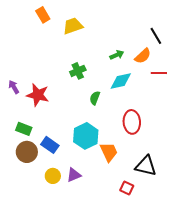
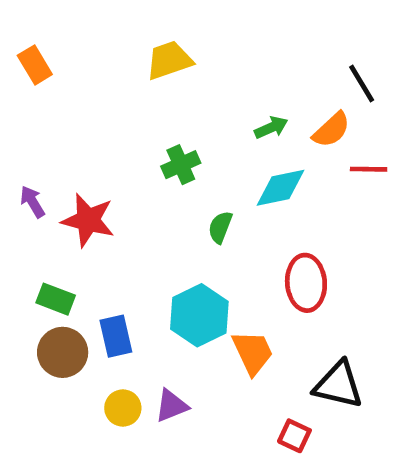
orange rectangle: (43, 15) -> (35, 65), moved
blue rectangle: (50, 145) -> (116, 336), turned 42

